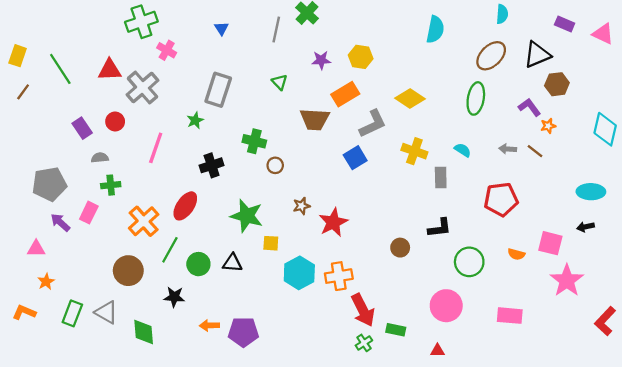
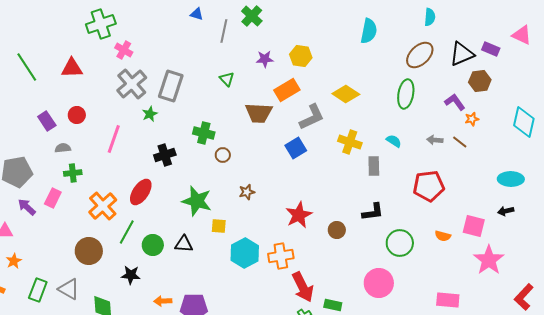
purple rectangle: (565, 24) -> (491, 49), moved
blue triangle: (221, 28) -> (197, 14), moved, turned -40
gray cross: (143, 88) -> (132, 84), moved
red star: (333, 222) -> (299, 215), moved
pink rectangle: (510, 316) -> (448, 300), moved

